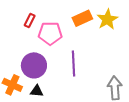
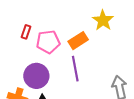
orange rectangle: (82, 18) -> (78, 41), moved

